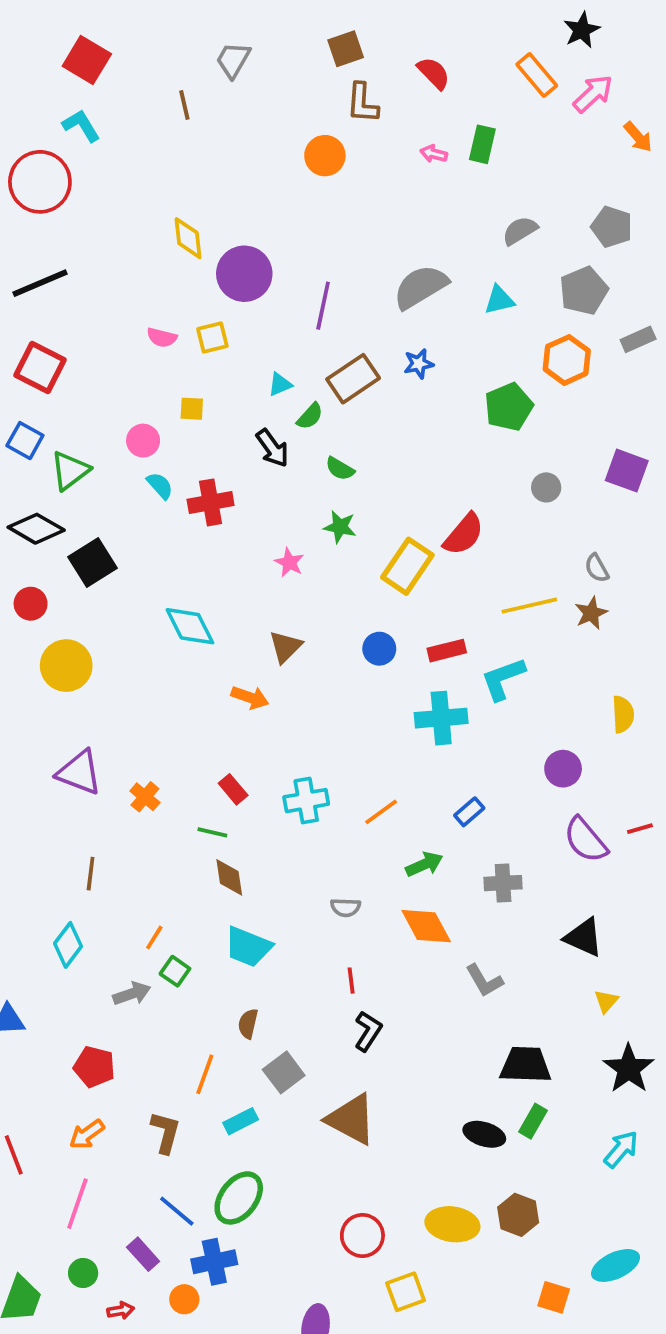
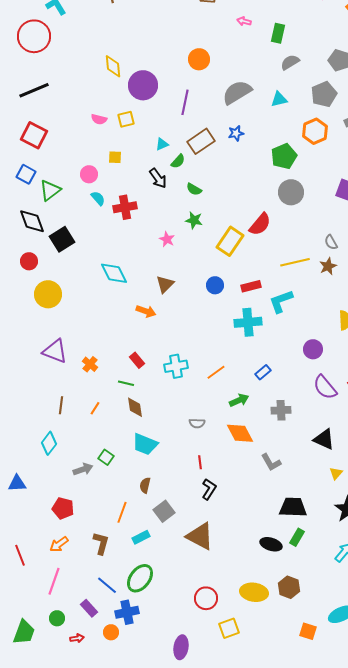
green rectangle: (482, 144) -> (278, 33), moved
orange circle: (325, 156) -> (199, 59), moved
gray circle: (546, 487) -> (291, 192), moved, size x1.6
black diamond: (36, 529) -> (32, 221), turned 40
orange line: (154, 937) -> (95, 408), moved

